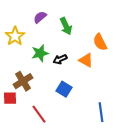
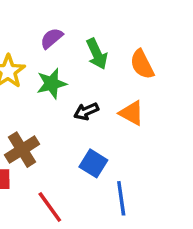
orange semicircle: (100, 42) -> (142, 64), moved
green star: (40, 53) -> (52, 83), moved
blue line: (101, 112) -> (121, 198), moved

